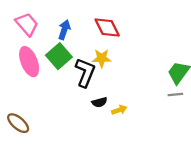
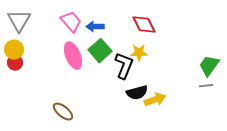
blue arrow: (64, 30) -> (95, 27), moved, turned -108
black semicircle: (99, 102) -> (137, 93), size x1.5
yellow arrow: (119, 110) -> (155, 100), size x1.5

